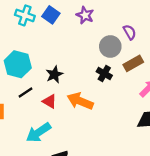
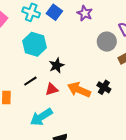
cyan hexagon: (18, 64) -> (34, 44), moved
black cross: (104, 74) -> (104, 87), moved
red triangle: (50, 101) -> (52, 89), turned -48

